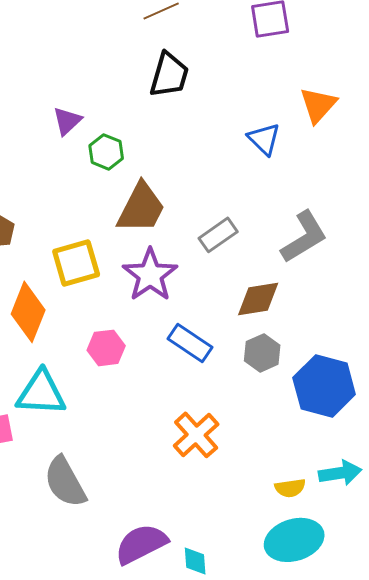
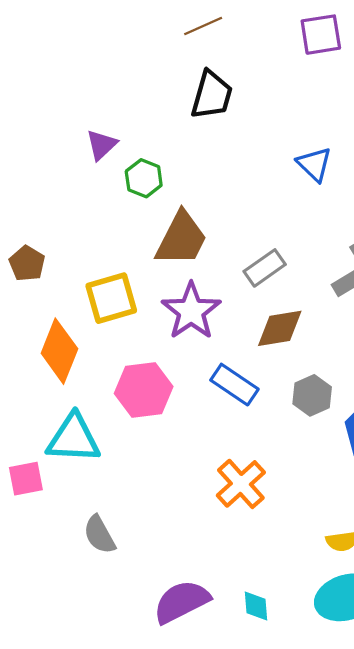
brown diamond: (258, 299) -> (280, 328), moved
pink hexagon: (106, 348) -> (144, 390), size x1.4
gray semicircle: (65, 482) -> (99, 535), size x0.7
cyan diamond: (195, 561) -> (256, 606), moved

